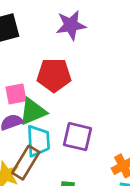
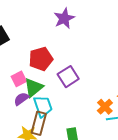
purple star: (71, 25) -> (64, 18), moved
purple square: (77, 137) -> (68, 77), moved, turned -30

